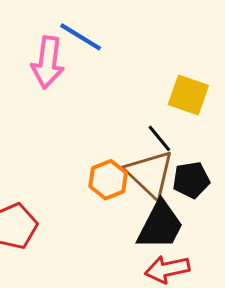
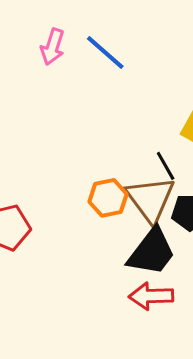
pink arrow: (48, 62) -> (53, 47), moved, size x0.7

